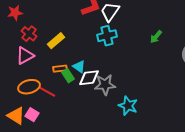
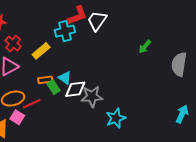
cyan cross: (107, 36) -> (65, 31), moved
red line: (47, 92) -> (32, 104), turned -54
cyan star: (128, 106) -> (116, 118), turned 30
pink square: (32, 115) -> (17, 117), moved

